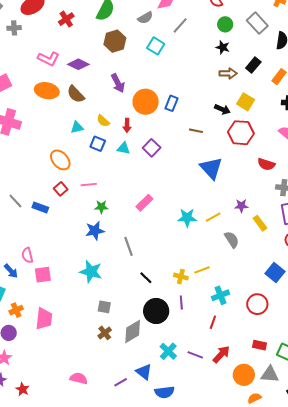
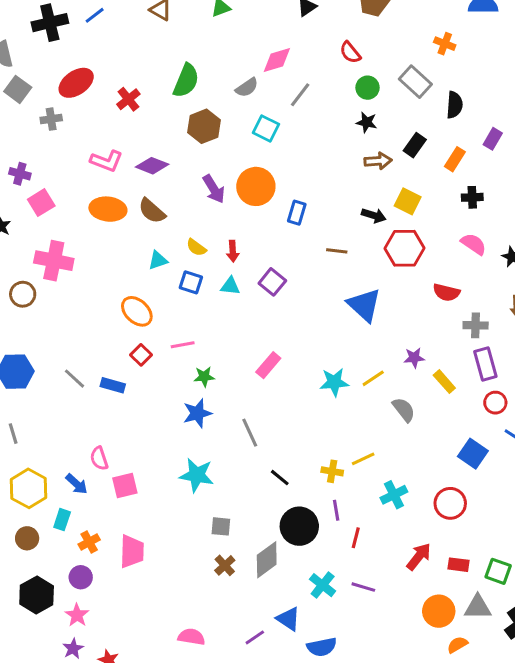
orange circle: (146, 102) -> (256, 186), moved
red line: (213, 322) -> (356, 538), moved
red arrow: (221, 354) -> (419, 557), moved

